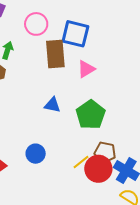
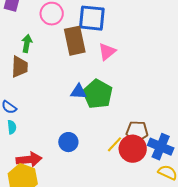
green pentagon: (91, 115) -> (98, 94), moved

